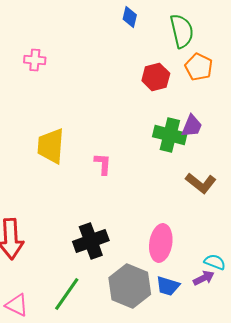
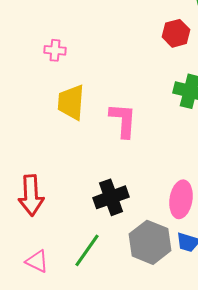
pink cross: (35, 60) -> (55, 50), moved
pink L-shape: (103, 164) -> (123, 120), size x1.6

